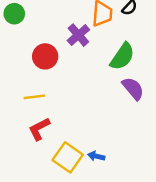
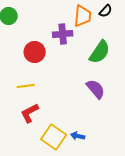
purple cross: (78, 35) -> (63, 34), turned 36
purple semicircle: (133, 89) -> (96, 89), moved

